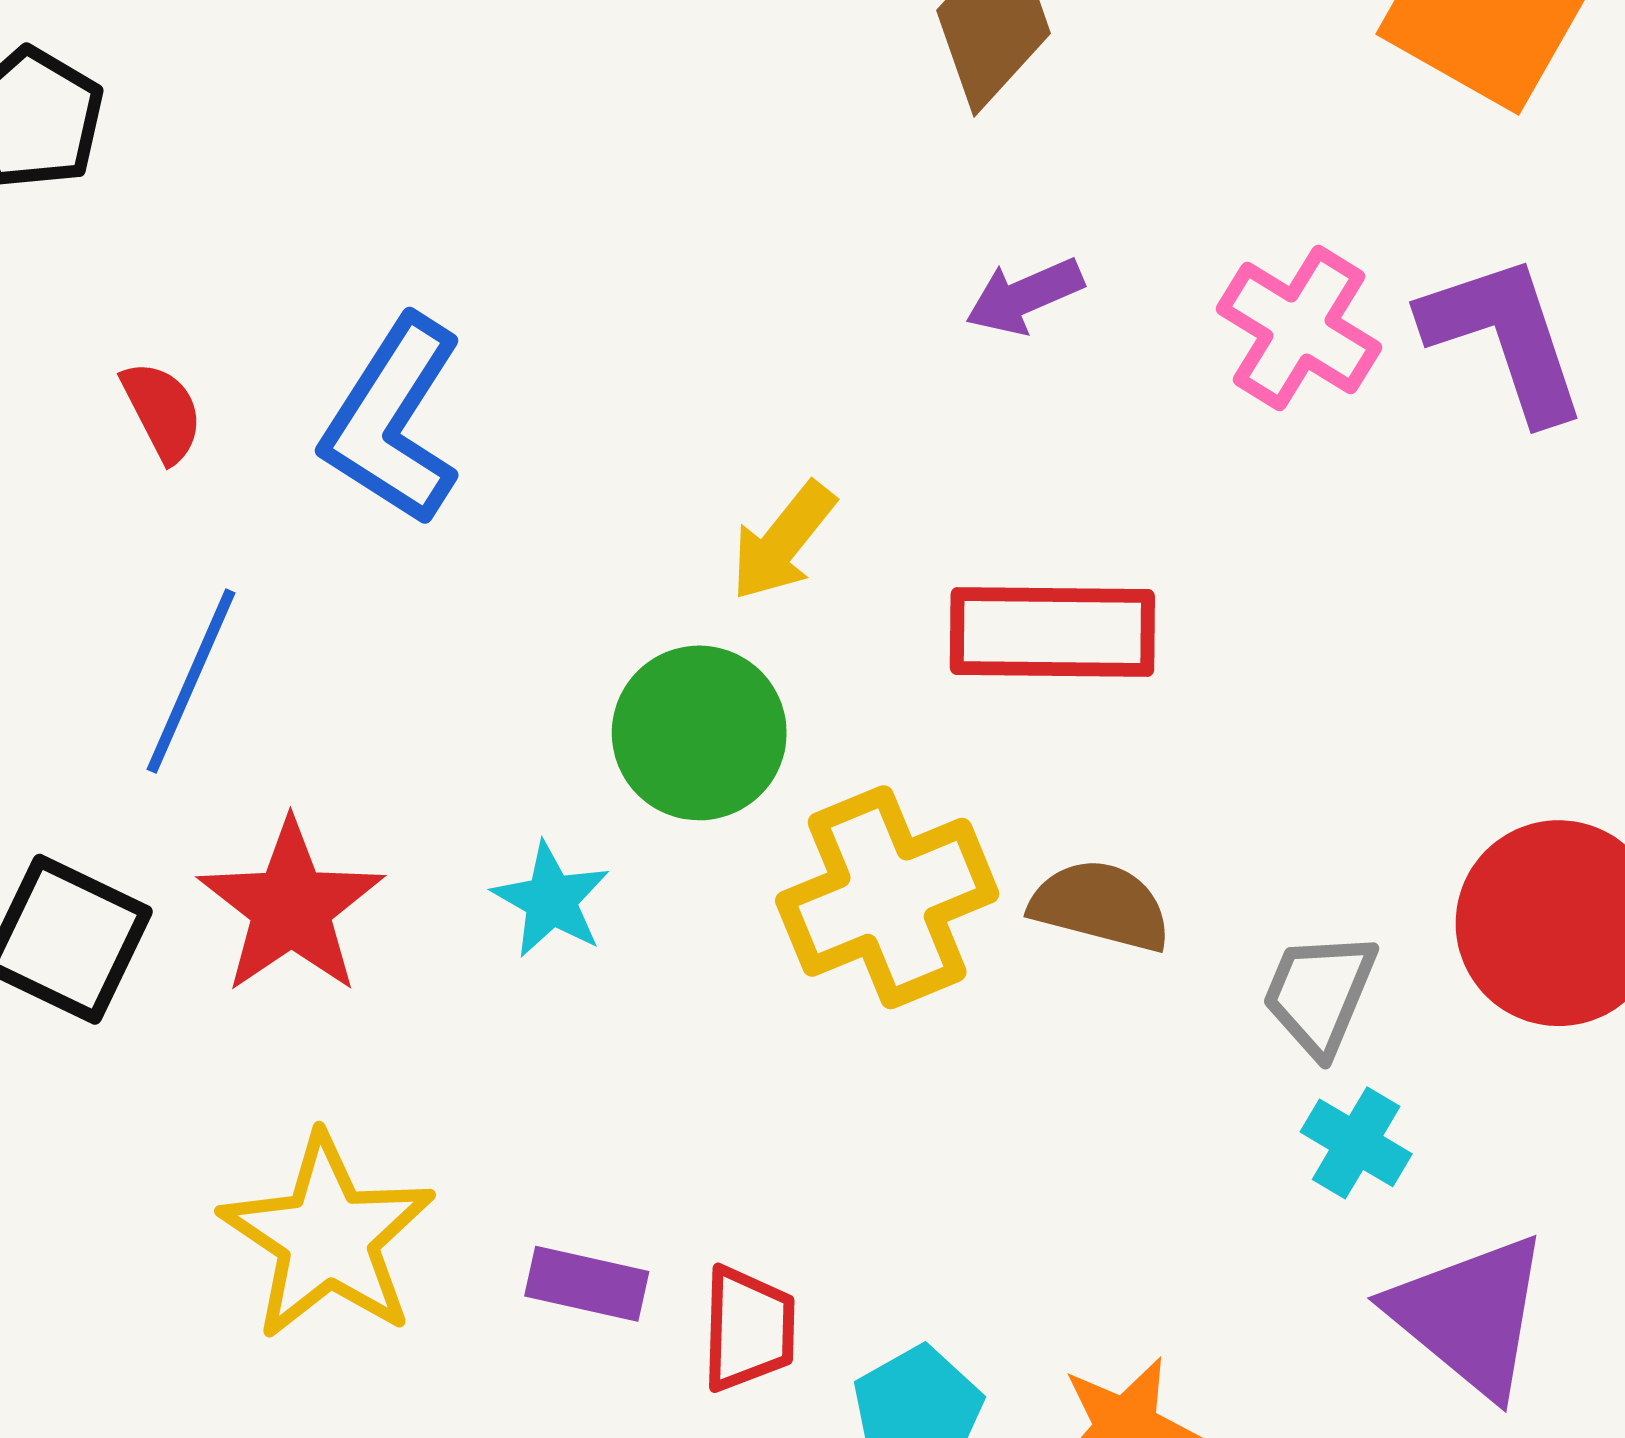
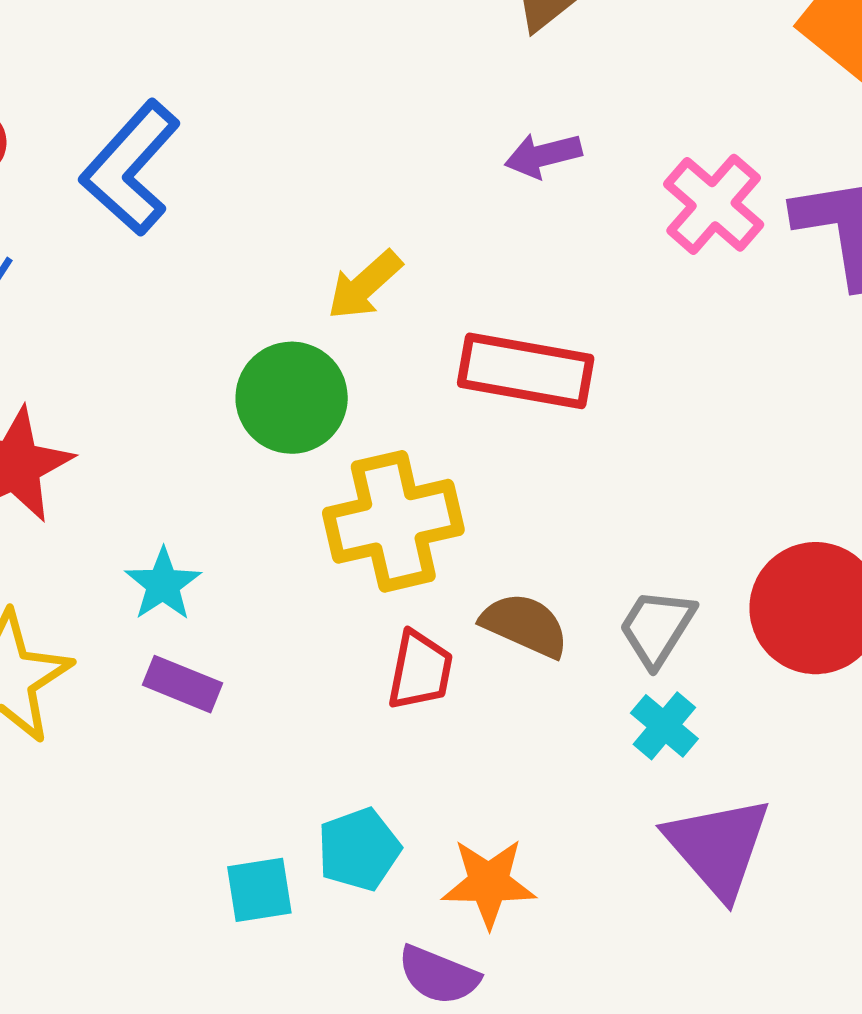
cyan star: (551, 900) -> (163, 584), moved
brown semicircle: (1100, 906) -> (525, 625), moved
purple rectangle: (587, 1284) -> (183, 684), moved
red trapezoid: (748, 1329) -> (420, 670), moved

